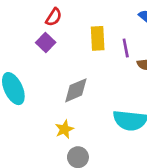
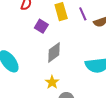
purple square: (46, 43) -> (41, 26), moved

